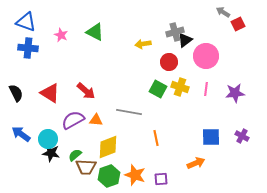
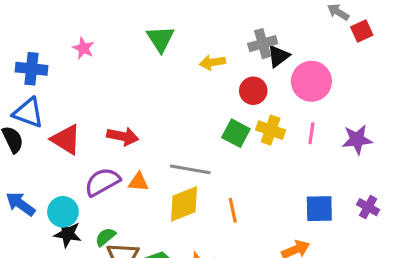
blue triangle: (26, 22) -> (28, 113), moved
green triangle: (95, 32) -> (160, 39), moved, turned 30
red arrow: (86, 91) -> (123, 136), turned -30
yellow diamond: (108, 147) -> (184, 204), moved

